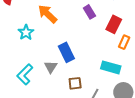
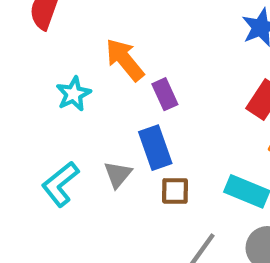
purple rectangle: (89, 12) -> (165, 94), moved
brown square: (75, 83) -> (175, 191), moved

